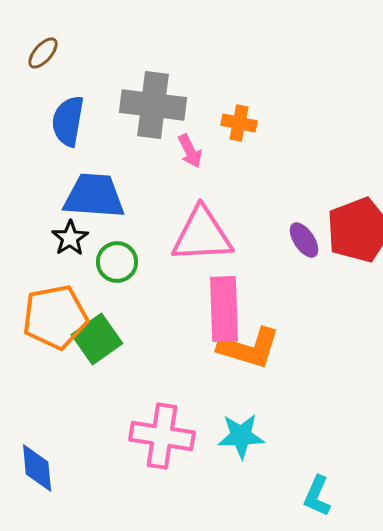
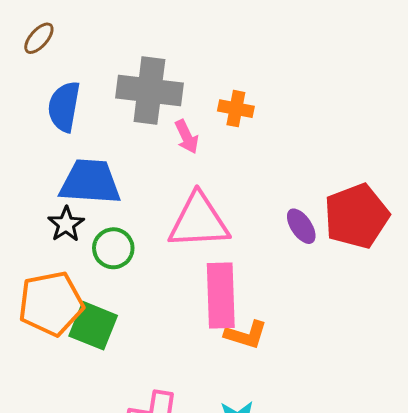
green square: (97, 339) -> (93, 326), turned -33
orange L-shape: (249, 348) -> (246, 335), size x0.7

